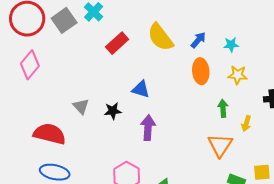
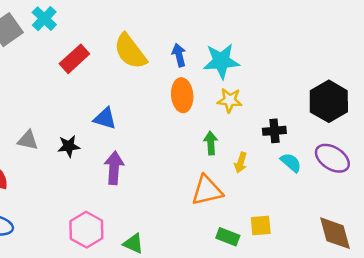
blue arrow: (198, 40) -> (179, 55), turned -54
cyan star: (231, 45) -> (221, 61), size x1.8
gray triangle: (81, 106) -> (28, 140), turned -36
orange triangle: (220, 145) -> (207, 191), turned 44

